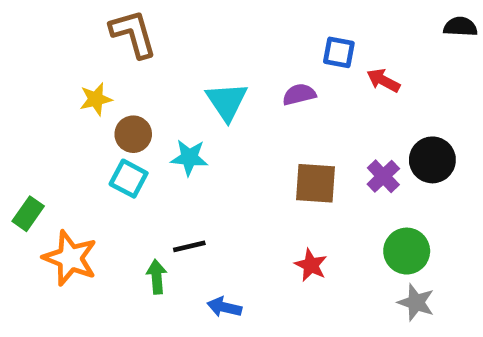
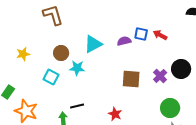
blue square: (339, 52) -> (141, 34), moved
yellow star: (96, 99) -> (23, 54), moved
cyan triangle: (227, 101) -> (93, 44), turned 36
brown circle: (133, 134) -> (61, 53), moved
red star: (311, 265) -> (115, 114), moved

